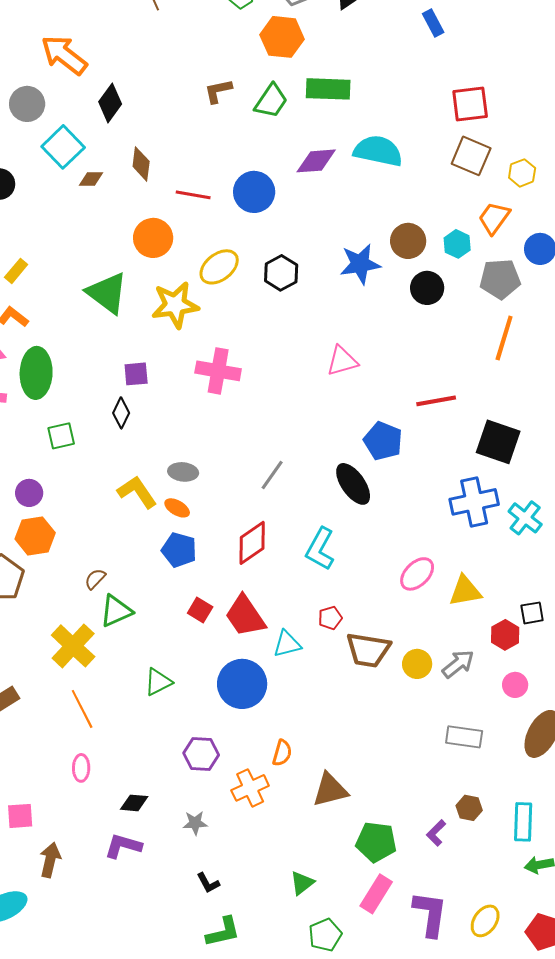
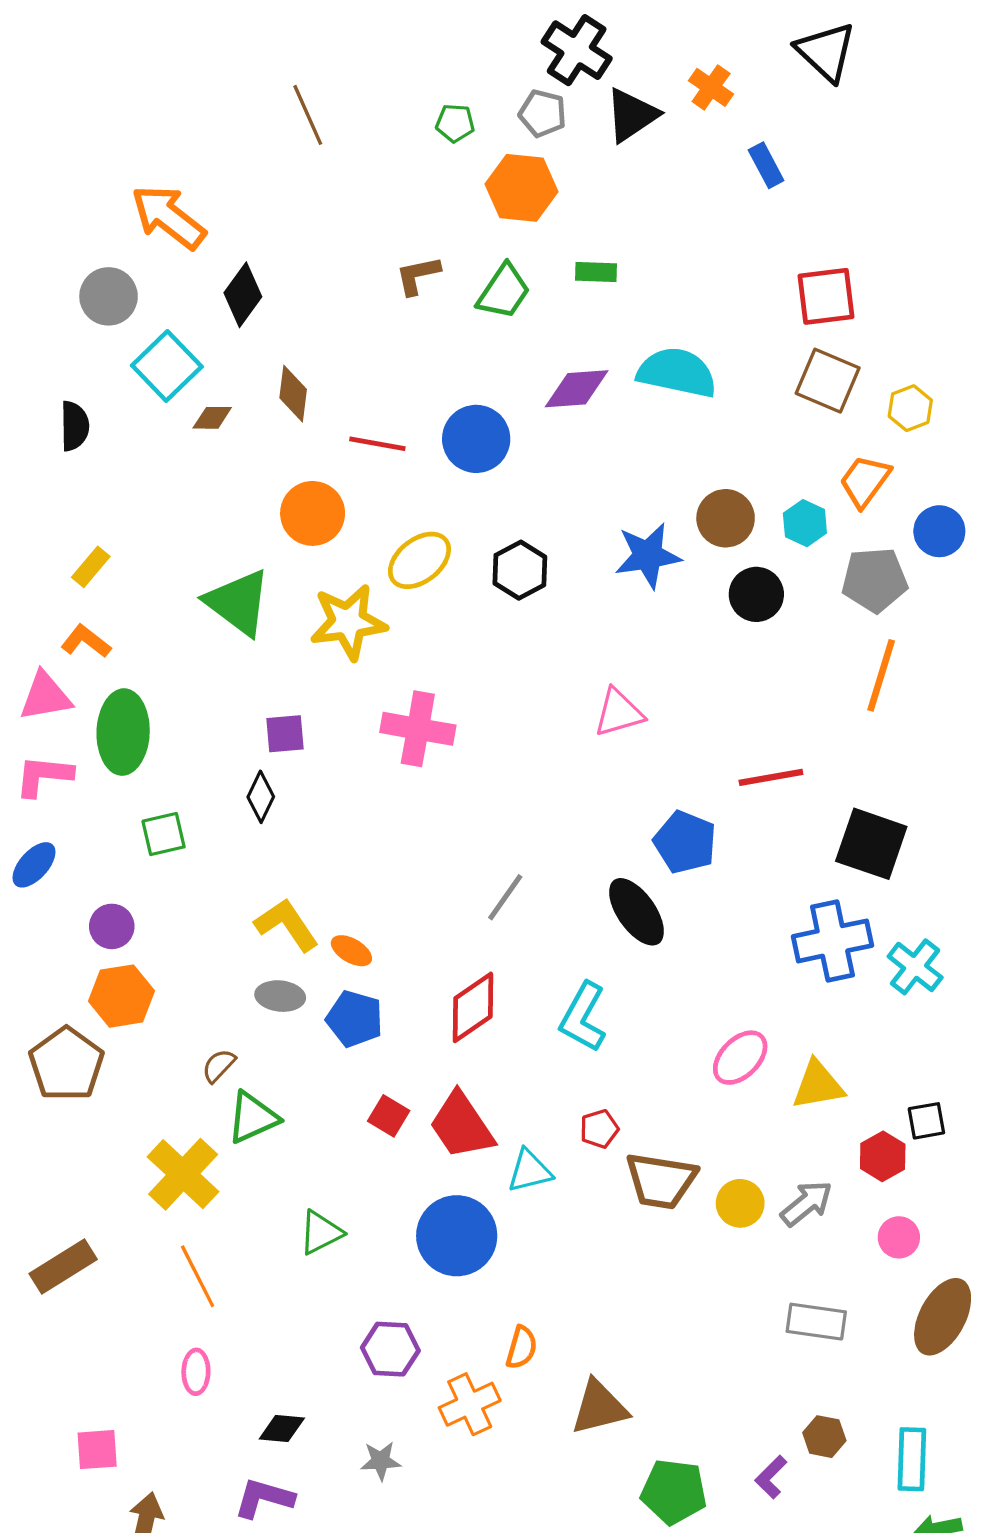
green rectangle: (328, 89) -> (596, 272), size x0.6
gray ellipse: (183, 472) -> (280, 996), moved

